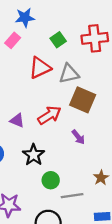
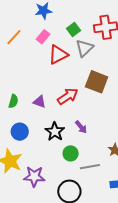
pink rectangle: (13, 40) -> (43, 37), moved
gray triangle: (69, 74) -> (84, 48), moved, turned -30
purple arrow: (78, 137) -> (81, 127), moved

